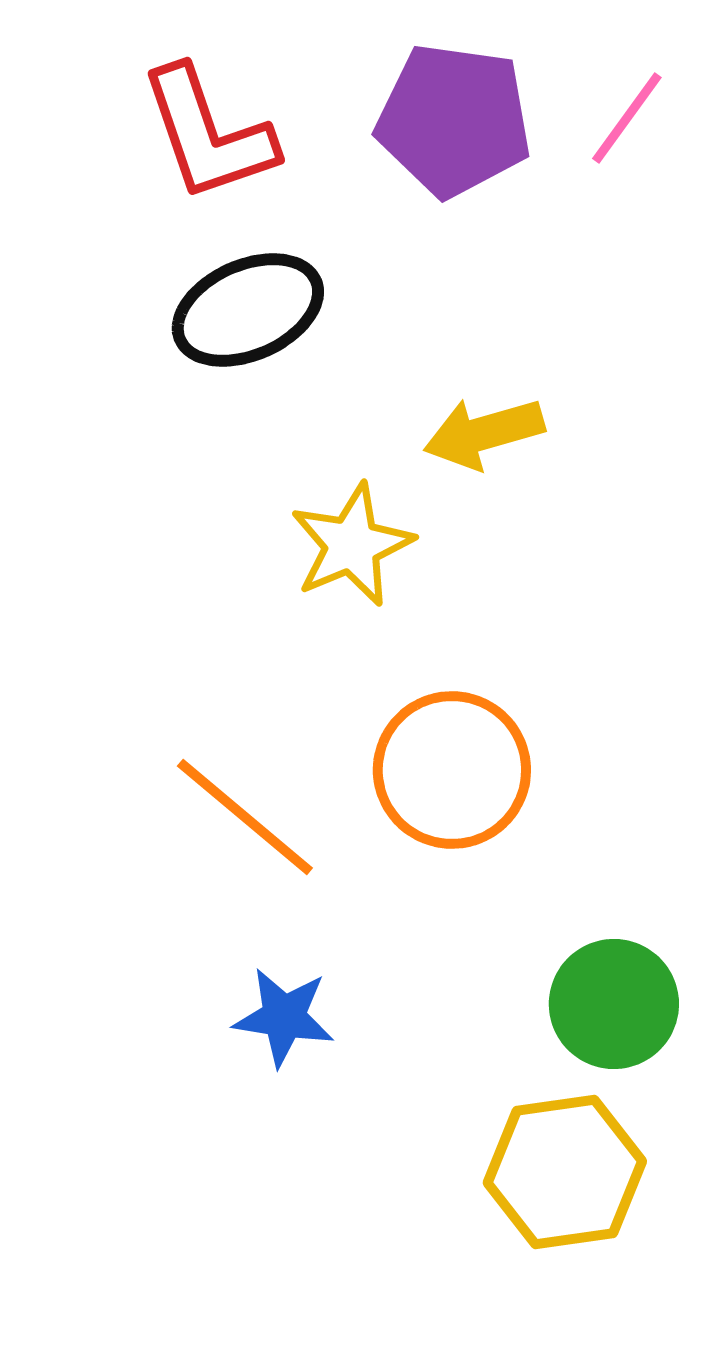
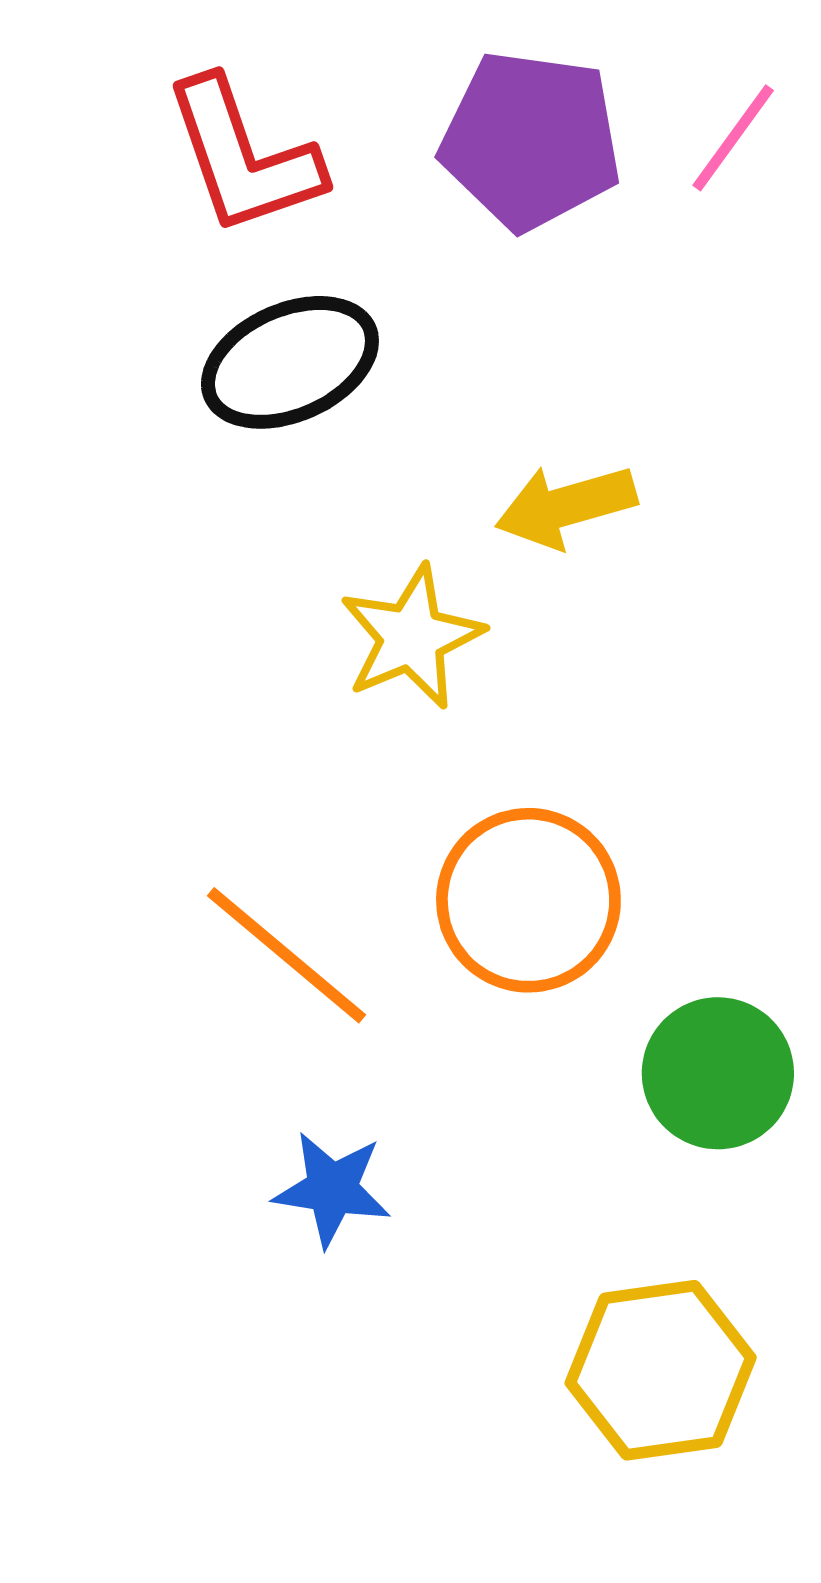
green circle: (614, 1004) -> (718, 1073), moved

